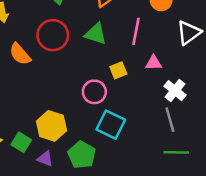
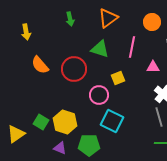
red circle: (53, 35) -> (74, 69), moved
pink triangle: (154, 63) -> (153, 67), moved
green square: (21, 142) -> (41, 122), moved
green pentagon: (82, 155) -> (89, 145), turned -30

